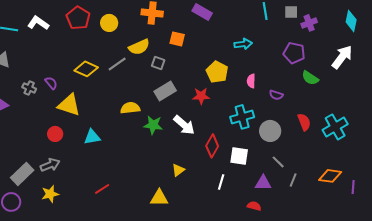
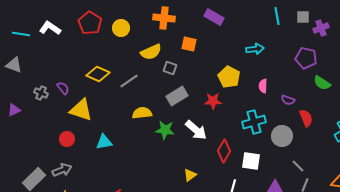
gray line: (117, 64) -> (129, 81), moved
red semicircle: (304, 122) -> (306, 118), moved
gray line: (278, 162) -> (298, 166), moved

